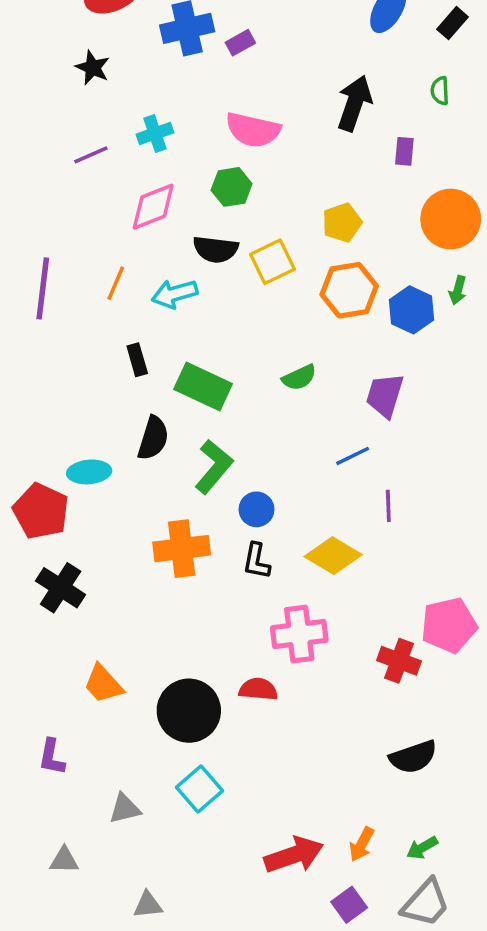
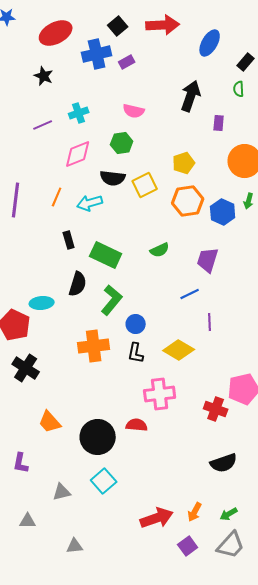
black rectangle: (452, 23) -> (246, 62), moved
pink semicircle: (253, 130) -> (134, 111), size x0.7

